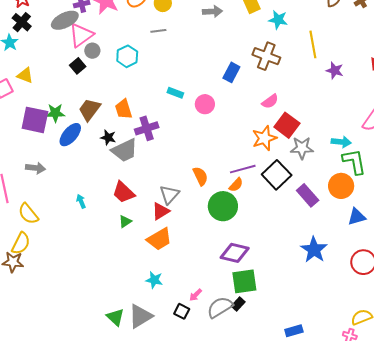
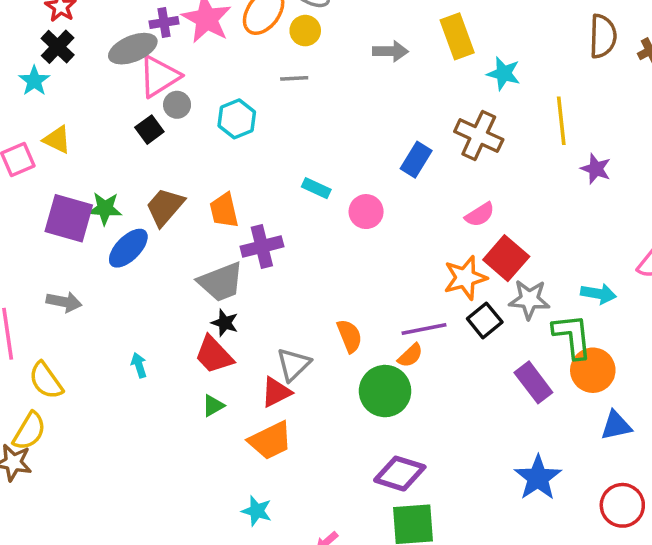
black star: (108, 138) -> (225, 323), moved
green L-shape: (354, 162) -> (572, 336), moved
black square: (277, 175) -> (485, 320), moved, size x0.7

